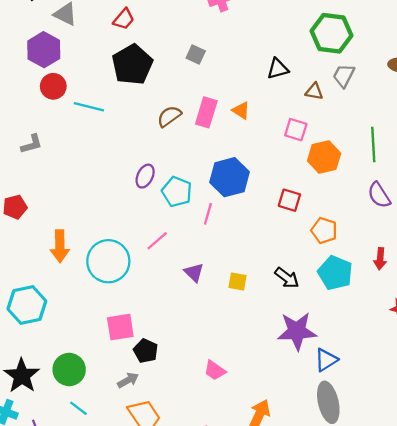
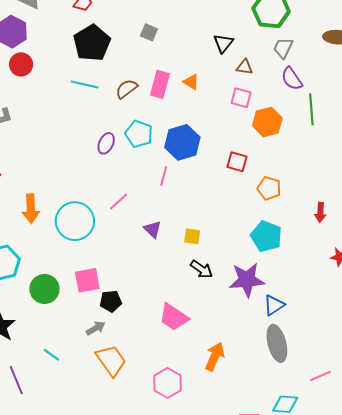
black triangle: (278, 69) -> (223, 43), turned -35
brown triangle: (314, 91) -> (245, 67), moved
cyan line: (89, 107) -> (85, 84), moved
cyan pentagon: (177, 192) -> (139, 134), moved
purple semicircle: (379, 195) -> (292, 79), moved
cyan pentagon: (335, 273) -> (266, 236), moved
black arrow: (287, 278) -> (202, 269), moved
black pentagon: (146, 351) -> (111, 301), turned -30
green circle: (69, 370) -> (44, 289), moved
pink trapezoid: (215, 370) -> (174, 317), size x1.5

